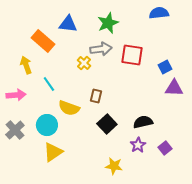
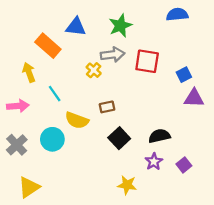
brown rectangle: (96, 96) -> (107, 107), turned 64
yellow triangle: (53, 152) -> (29, 187), moved

